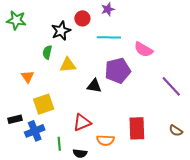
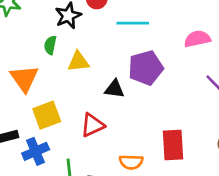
pink semicircle: (143, 49) -> (197, 39), moved, turned 138
orange triangle: (27, 77) -> (24, 78), size x1.6
red triangle: (82, 122) -> (92, 125), moved

